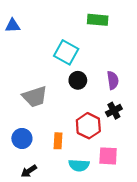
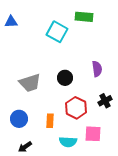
cyan square: (66, 52) -> (57, 32), moved
black circle: (78, 80) -> (65, 78), moved
black cross: (114, 111) -> (105, 101), moved

